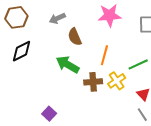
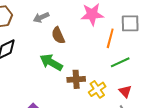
orange line: (104, 55) -> (110, 38), moved
yellow cross: (117, 81) -> (97, 89), moved

